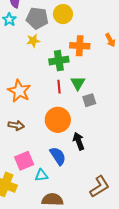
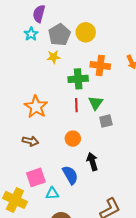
gray pentagon: (37, 18) -> (59, 35), turned 30
orange circle: (58, 120) -> (73, 139), size x0.6

